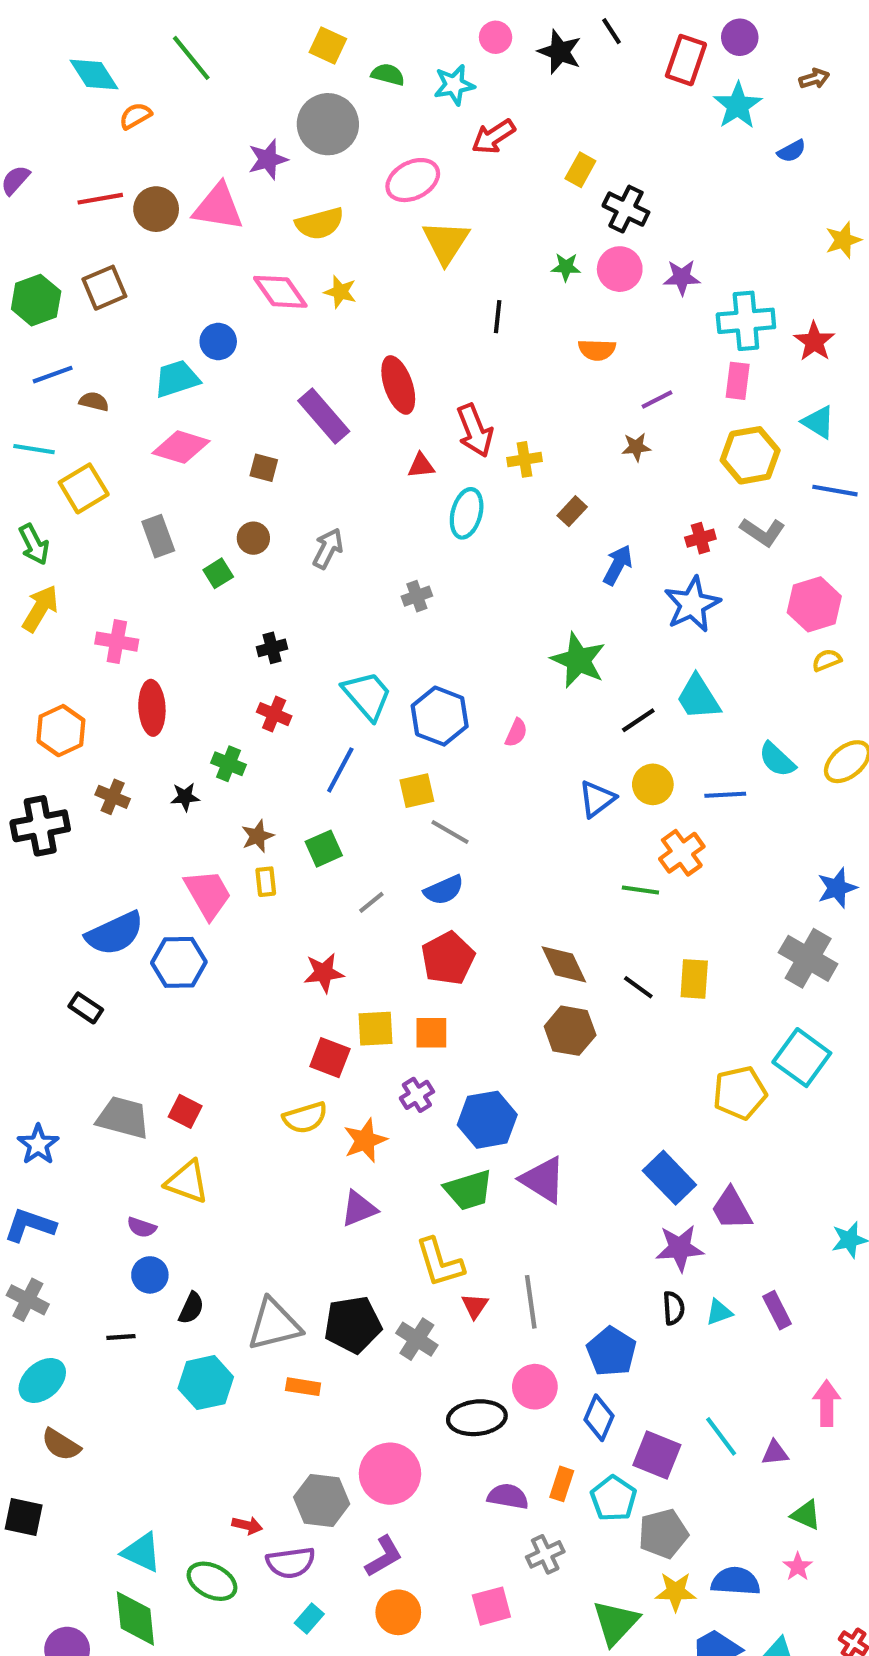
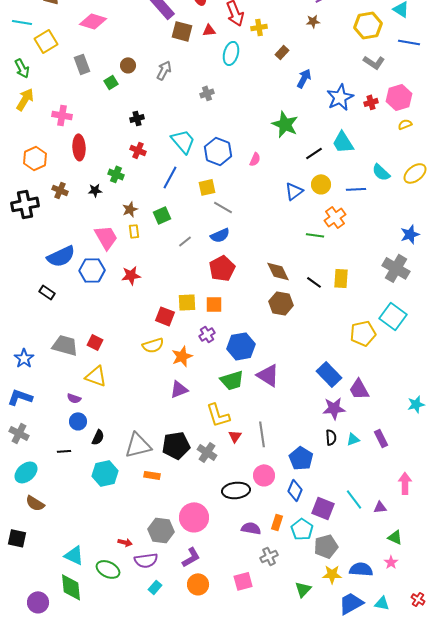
brown square: (264, 468) -> (182, 31), moved, size x1.5
red cross: (700, 538) -> (371, 102), moved
red star: (324, 973) -> (131, 275), moved
green triangle: (616, 1623) -> (303, 589), size x0.7

